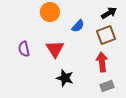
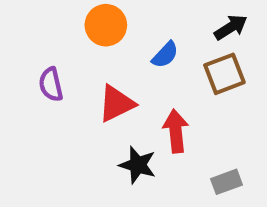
purple semicircle: (24, 49) -> (51, 84), moved
red triangle: (55, 49) -> (116, 104), turned 36
red arrow: (102, 62) -> (176, 131), moved

